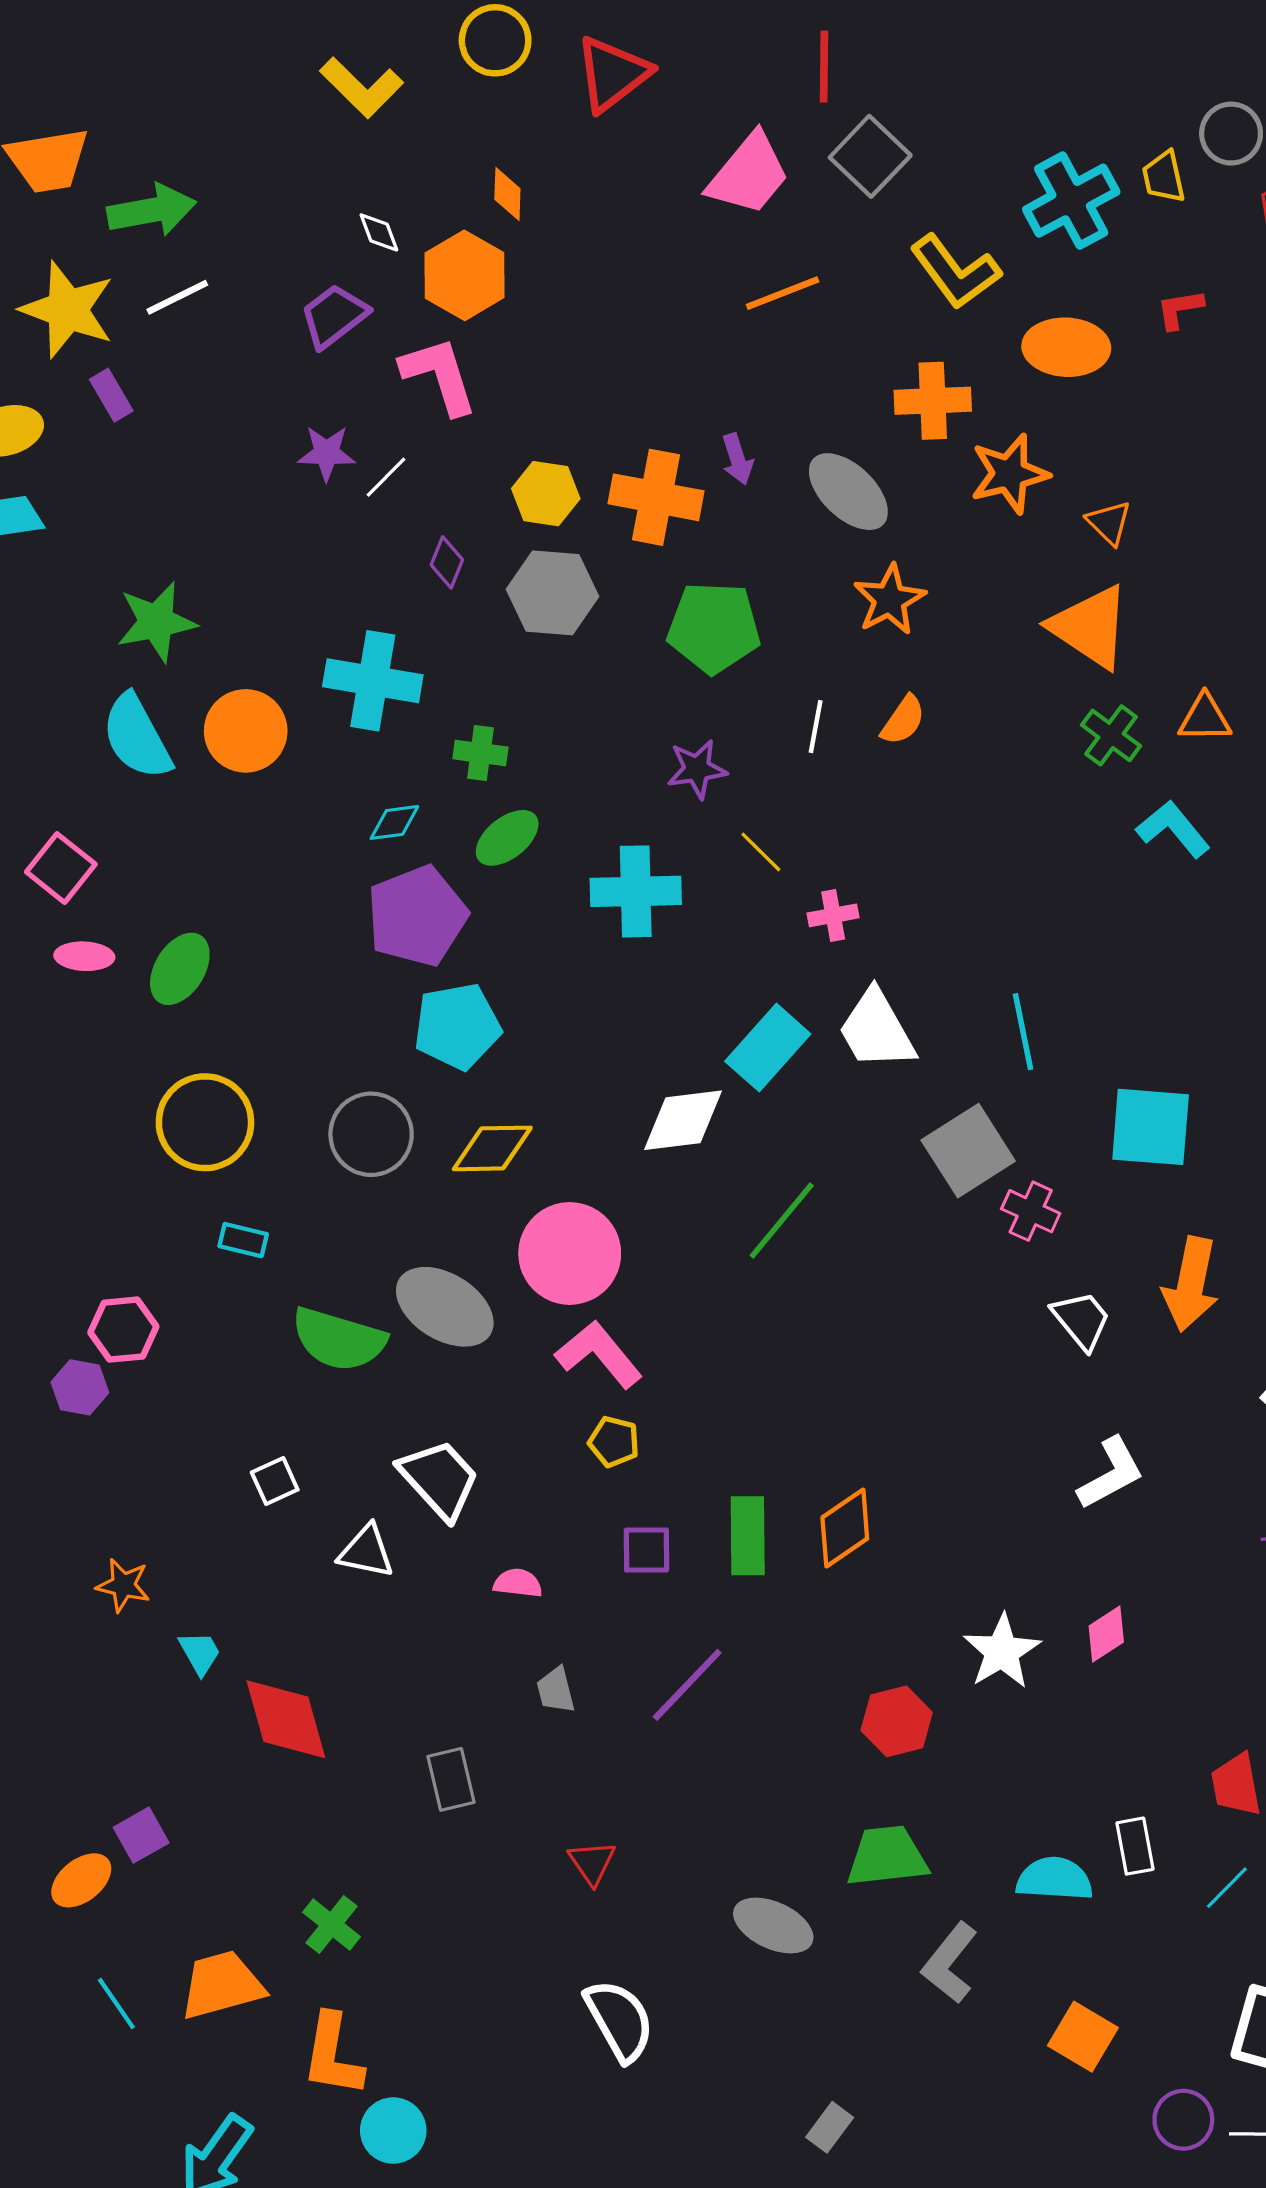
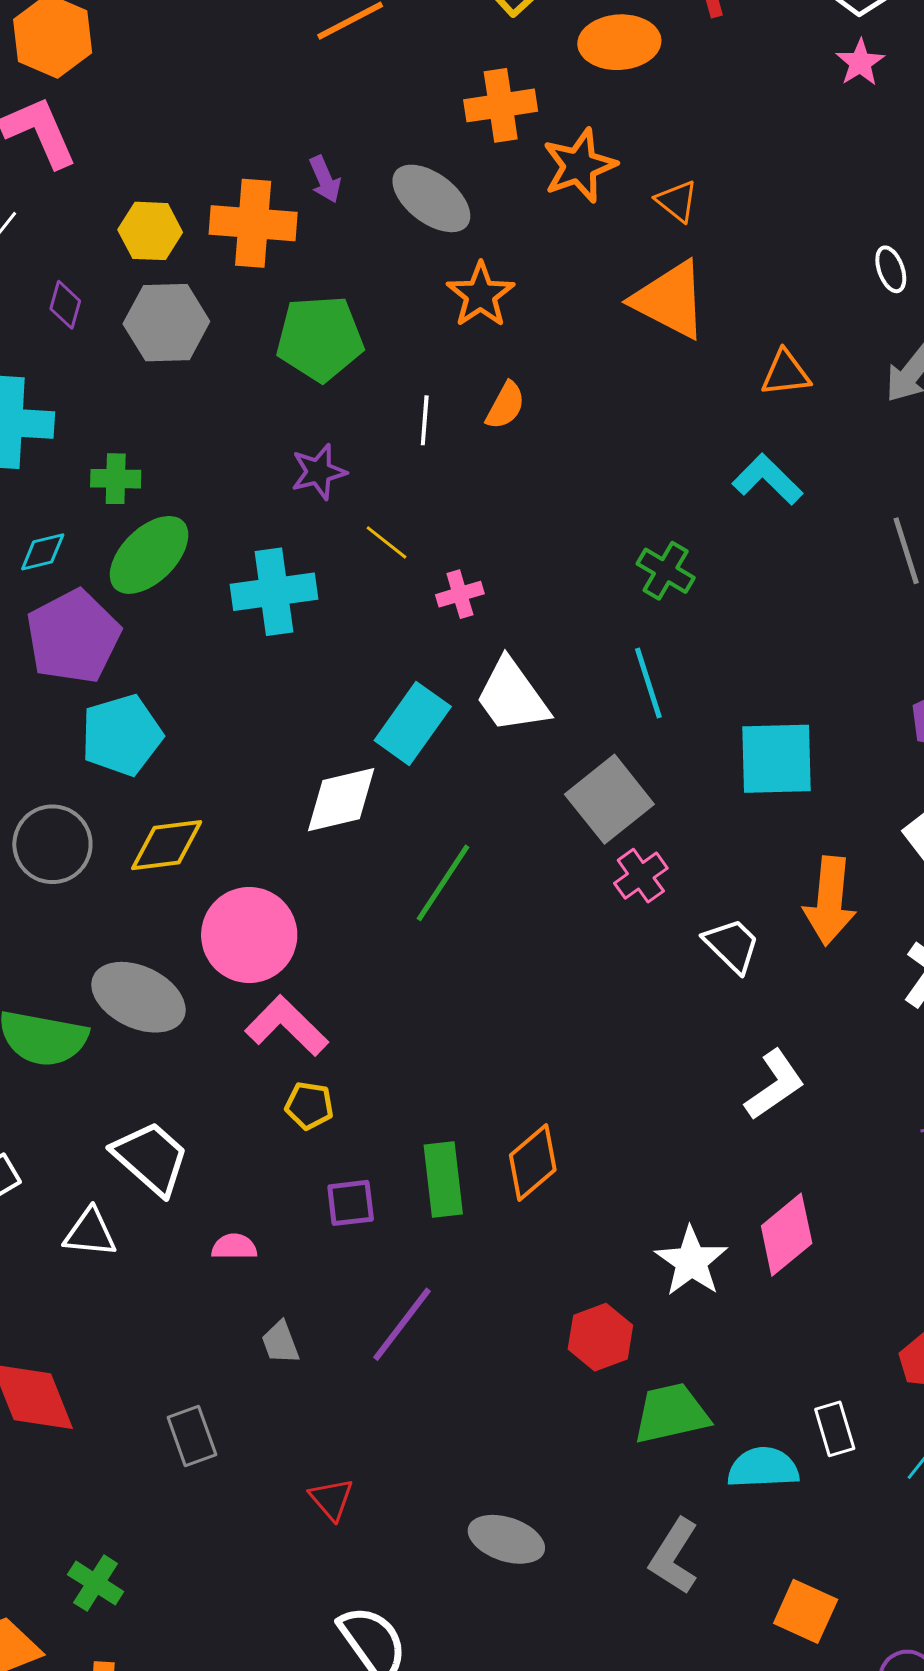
green cross: (1111, 735) -> (666, 571), moved
green ellipse: (507, 838) -> (149, 555), size x1.4
pink cross: (1031, 1211) -> (641, 876), moved, turned 36
pink diamond: (1106, 1634) -> (787, 1235), size x1.5
green trapezoid: (887, 1856) -> (671, 1413), moved

